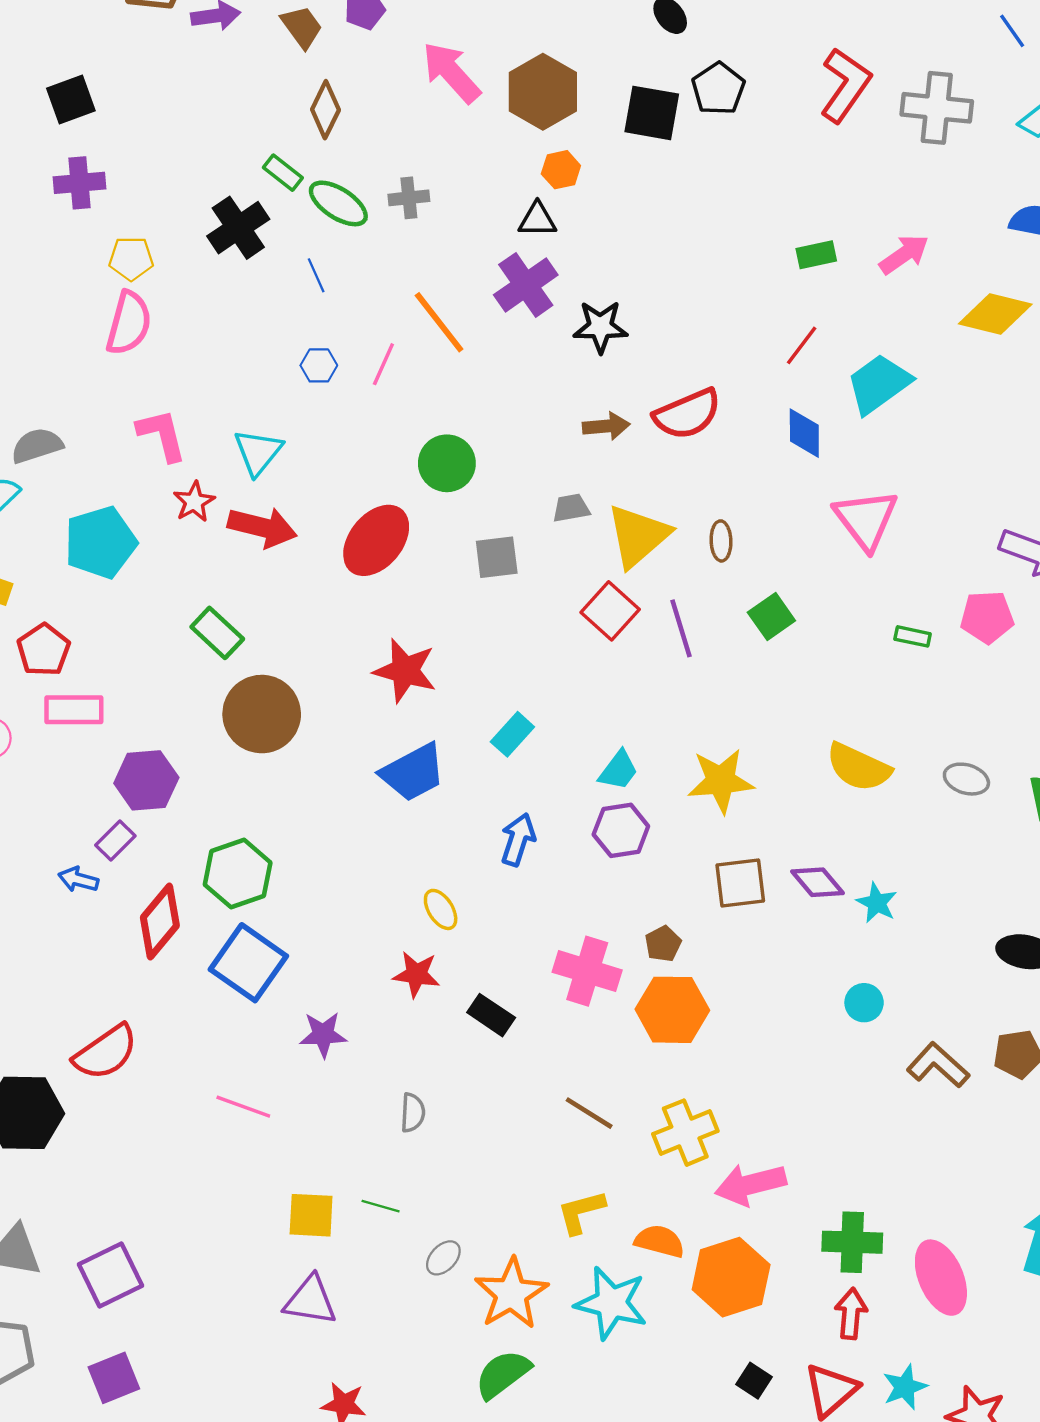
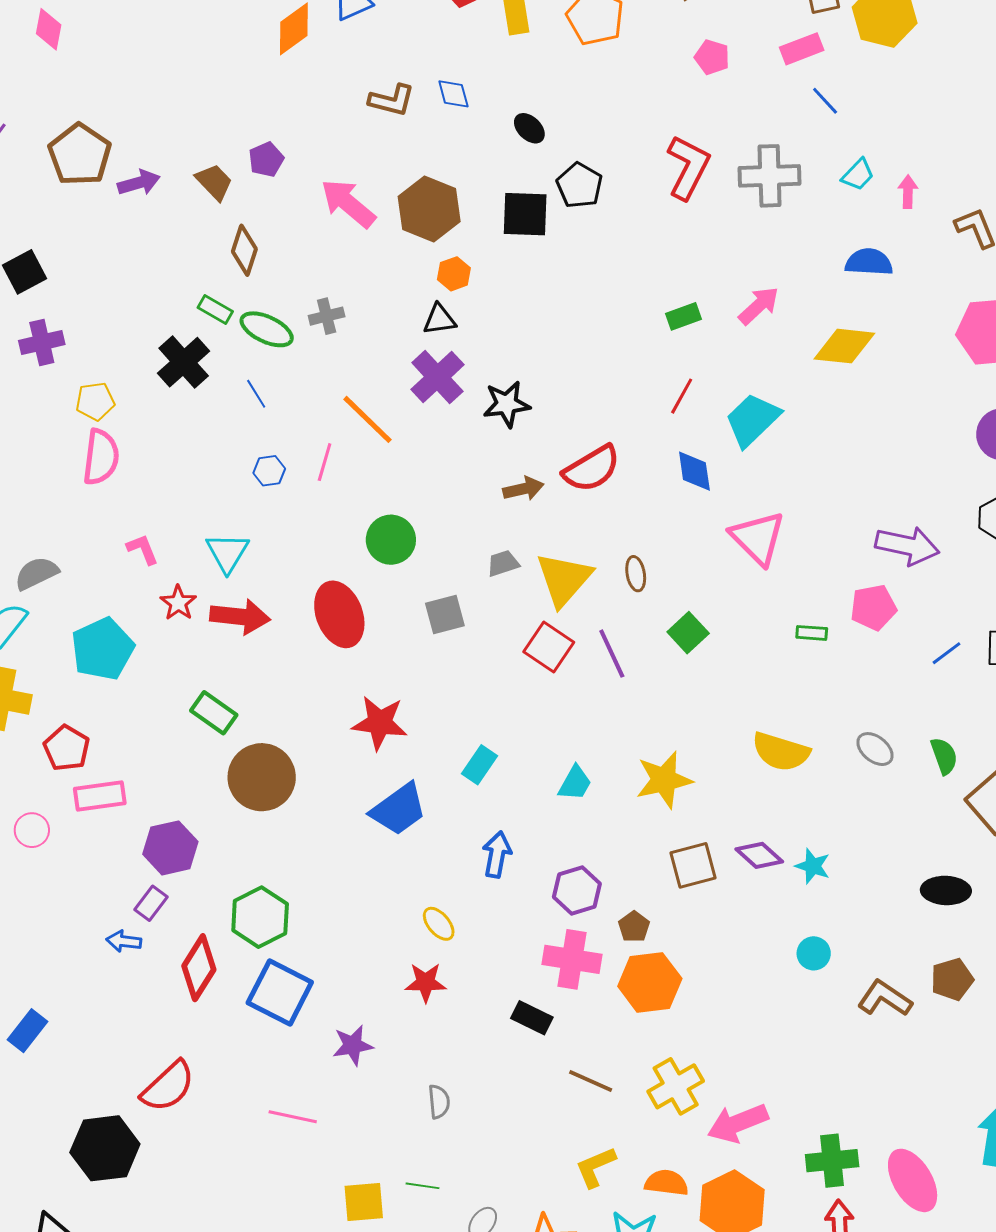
pink L-shape: (162, 435) -> (143, 549), size x0.7
red ellipse: (376, 540) -> (339, 614), turned -52
gray ellipse: (966, 779) -> (875, 749), turned 30
purple hexagon: (621, 830) -> (577, 890), moved
black rectangle: (491, 1015) -> (532, 1018), moved

